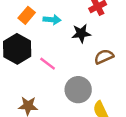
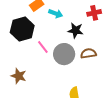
gray circle: (78, 90) -> (64, 54), moved

